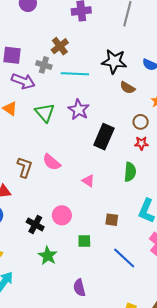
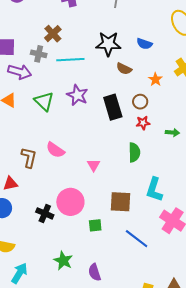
black rectangle: (104, 137) -> (113, 107), moved, turned -35
pink triangle: (88, 181) -> (94, 165), turned 32
pink circle: (62, 215) -> (70, 202), size x1.4
brown square: (112, 220) -> (121, 202), size x1.6
green star: (48, 256) -> (63, 261), moved

